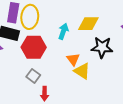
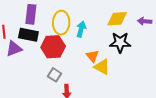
yellow ellipse: (30, 17) -> (61, 23), moved
yellow diamond: (88, 24) -> (117, 19), moved

